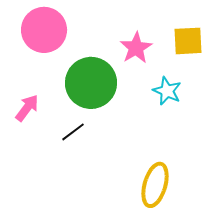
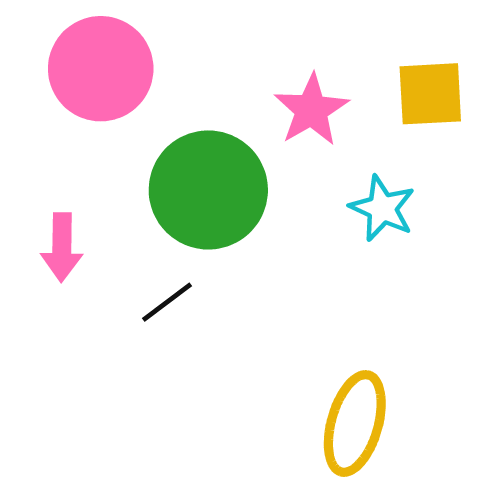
pink arrow: (27, 108) -> (62, 247), turned 144

